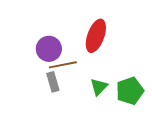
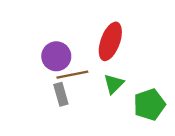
green triangle: (99, 87) -> (114, 84), moved

